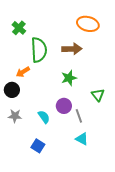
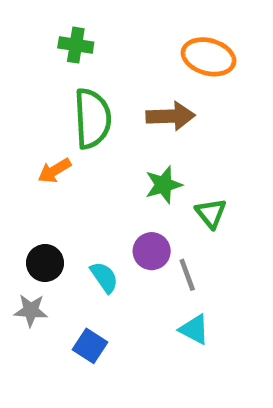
green cross: (19, 28) -> (76, 45), moved, turned -32
black circle: (12, 90) -> (45, 263), moved
green triangle: (98, 95) -> (211, 213), moved
gray star: (15, 116) -> (31, 310), moved

